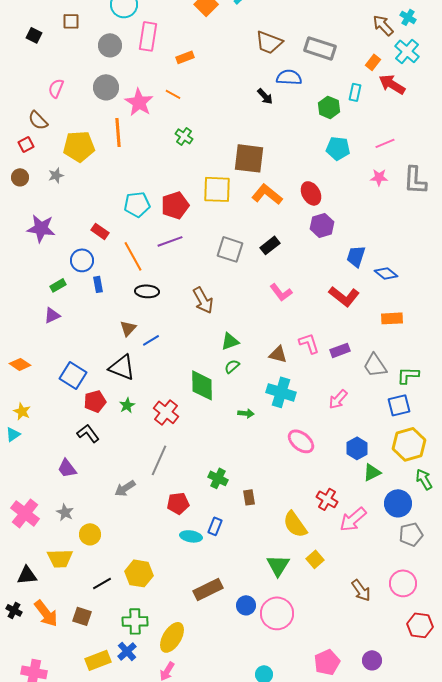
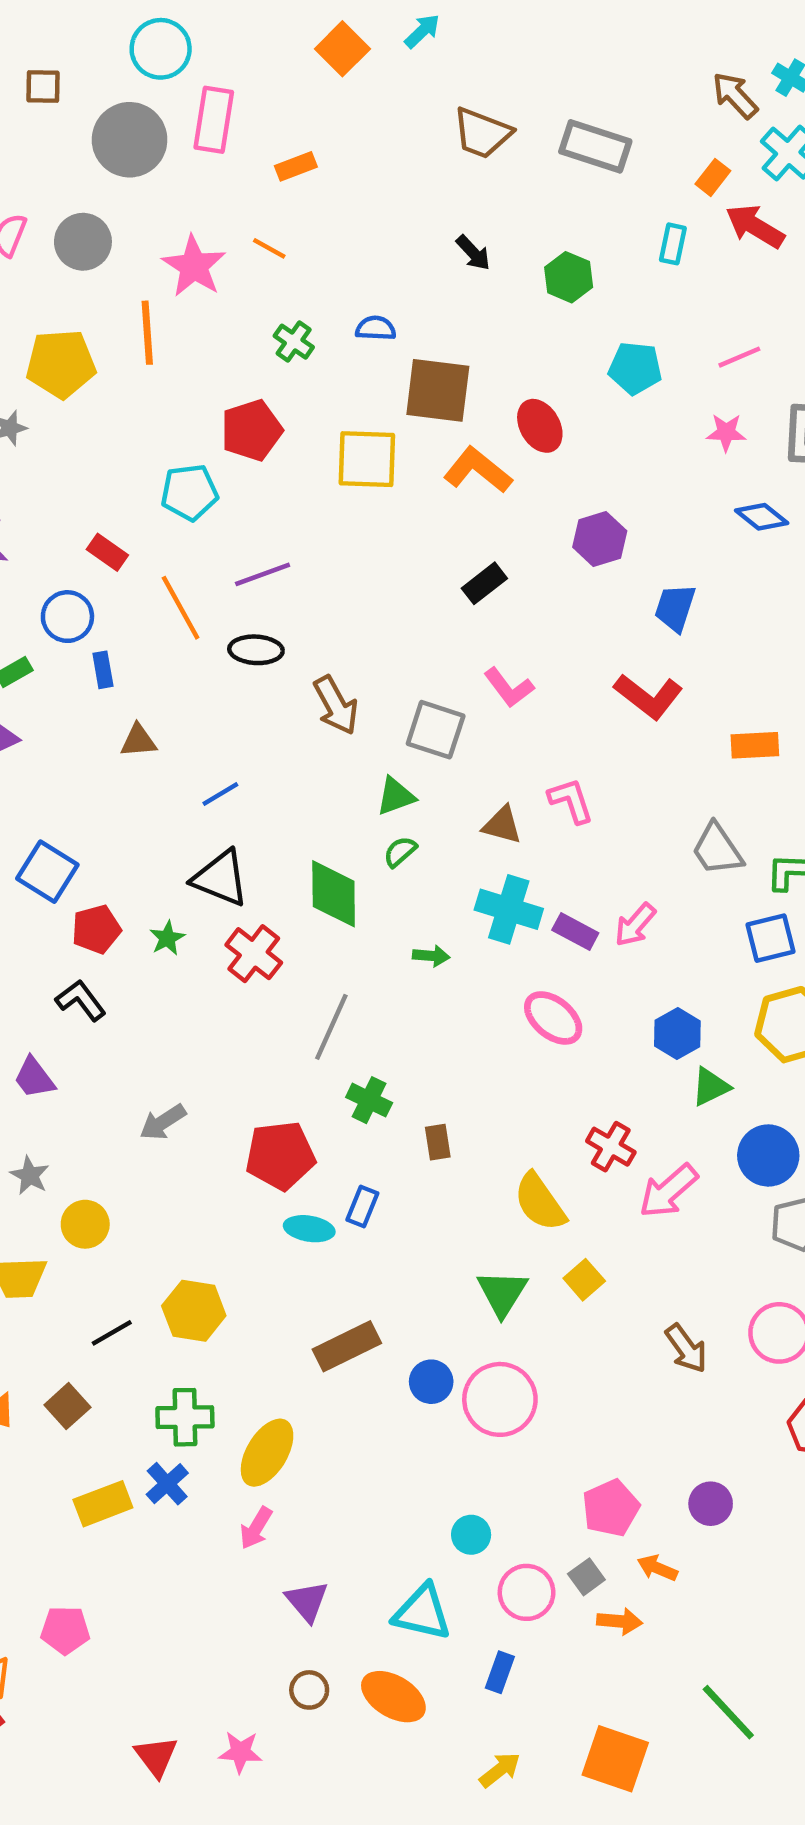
gray circle: (110, 45) -> (130, 140), size x1.4
blue semicircle: (289, 77) -> (376, 328), moved, size x0.7
gray circle: (106, 87) -> (83, 242), moved
green hexagon: (329, 107) -> (569, 277), moved
red ellipse: (311, 193) -> (540, 426), moved
red pentagon: (175, 205) -> (252, 430), moved
gray square: (230, 249) -> (436, 730), moved
blue diamond: (386, 273) -> (762, 517), moved
black ellipse: (147, 291) -> (256, 650), moved
brown triangle: (128, 328) -> (138, 741), moved, turned 42
purple rectangle: (340, 350) -> (575, 931), moved, turned 48
black triangle: (122, 367) -> (220, 878), moved
gray line: (159, 460) -> (331, 1027), moved
red pentagon: (178, 503) -> (280, 1155), size x1.4
brown square: (82, 616) -> (67, 1406), turned 30

